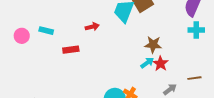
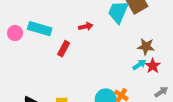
cyan rectangle: (46, 31) -> (40, 29), size x1.6
red rectangle: (71, 50) -> (64, 49), turned -56

